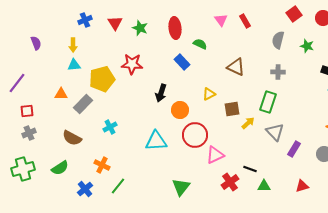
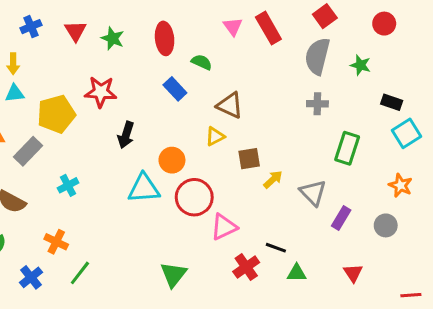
red square: (294, 14) -> (325, 16), moved
red rectangle: (245, 21) -> (268, 28), size x1.5
gray semicircle: (278, 40) -> (317, 56), size x1.4
brown triangle: (236, 67) -> (230, 105), moved
black arrow: (161, 93) -> (126, 135), moved
green rectangle: (268, 102) -> (347, 148), moved
cyan triangle: (156, 141) -> (144, 188), moved
red triangle: (302, 186) -> (353, 273), turned -48

